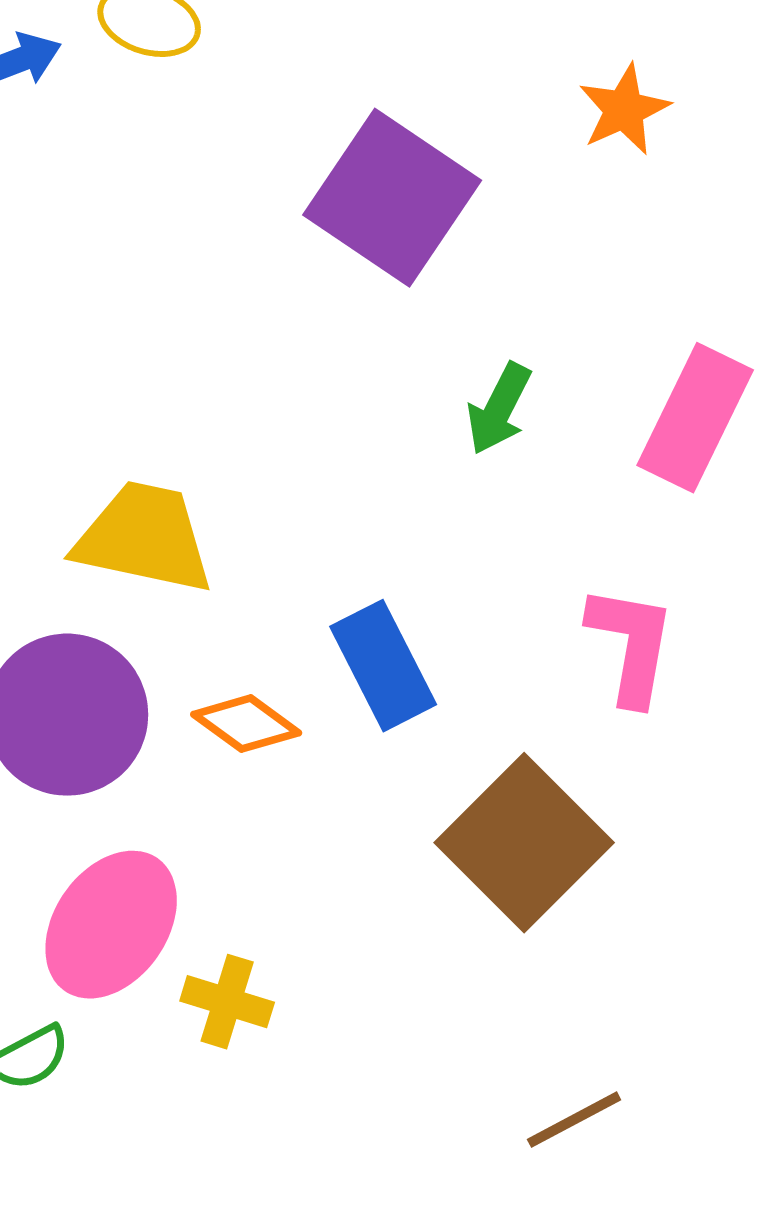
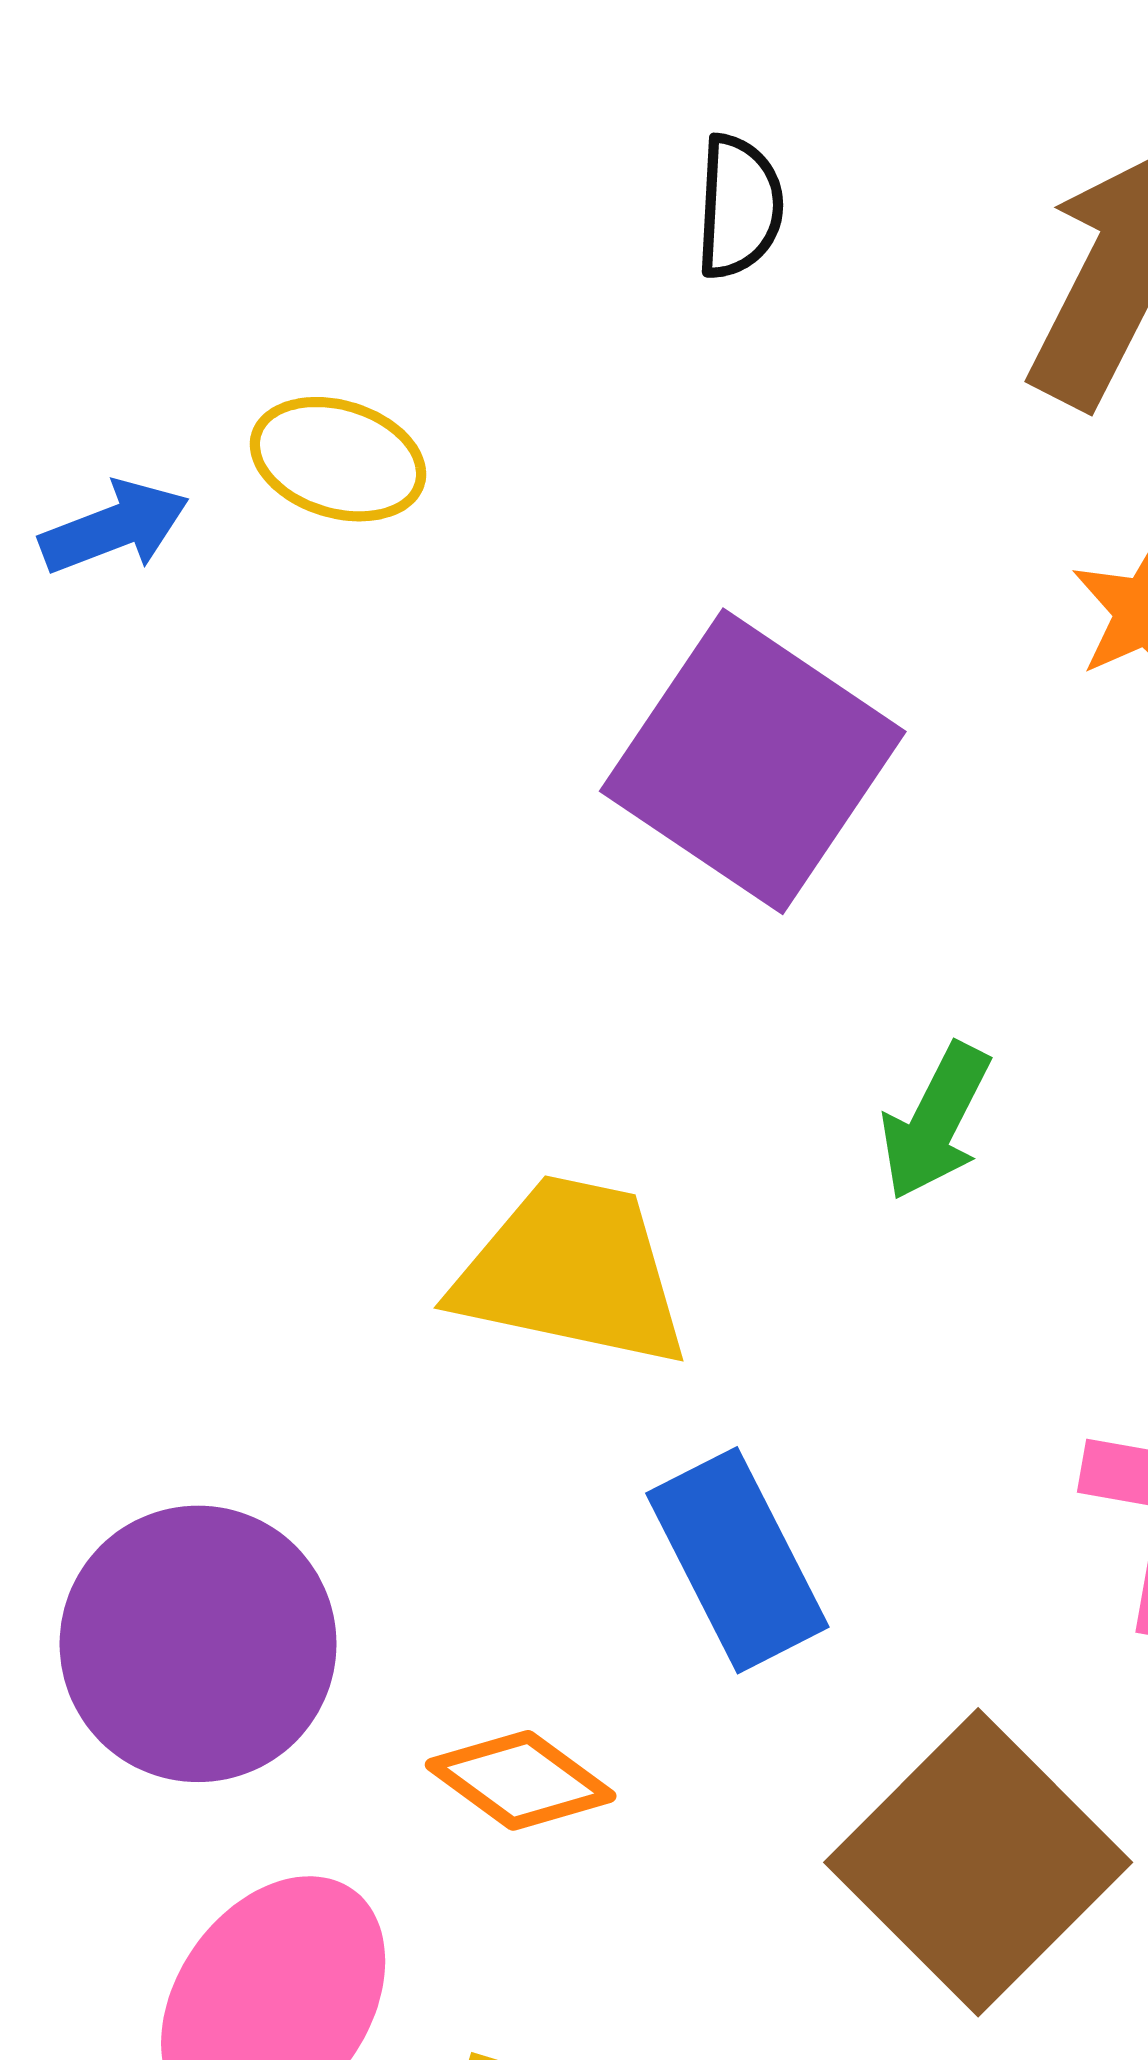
yellow trapezoid: (144, 538) -> (572, 1272), moved
orange diamond: (246, 724) -> (521, 1780), moved

